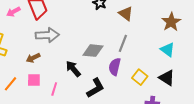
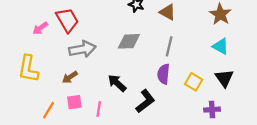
gray diamond: (93, 51) -> (129, 41), moved
black triangle: (167, 78) -> (224, 78), turned 30

